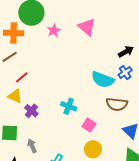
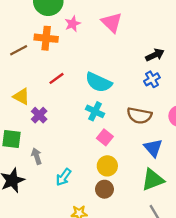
orange cross: (14, 33) -> (46, 38), moved
red line: (22, 77) -> (57, 78), moved
cyan semicircle: (103, 80) -> (99, 82), moved
cyan cross: (69, 106) -> (95, 111), moved

